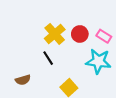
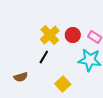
black line: (48, 58) -> (44, 57), turned 64

